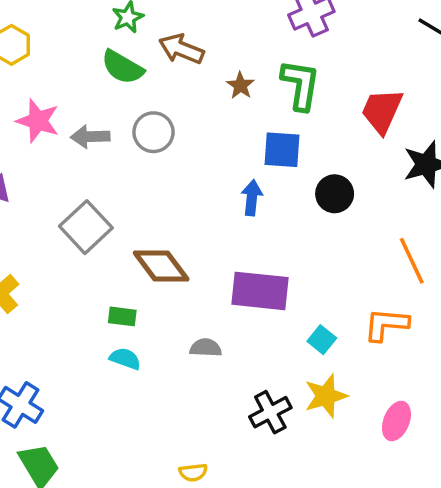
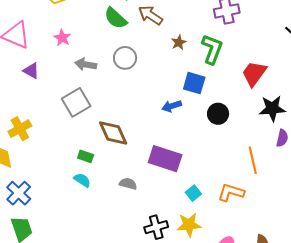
pink star: (38, 121) -> (62, 38), size x0.7
gray arrow: (90, 137) -> (86, 64), moved
blue arrow: (252, 198) -> (172, 106), turned -126

